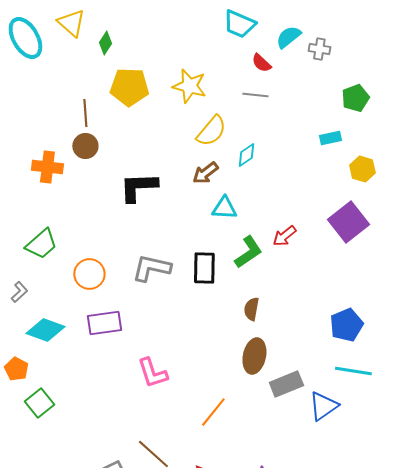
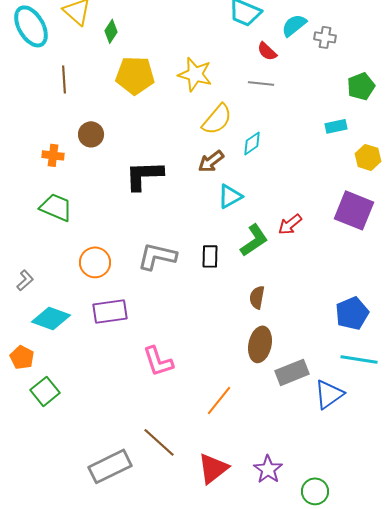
brown line: (85, 113) -> (64, 79), moved
orange cross: (47, 167) -> (53, 155), size x0.7
cyan triangle: (224, 208) -> (230, 196), turned -32
purple square: (348, 222) -> (354, 210), turned -30
green trapezoid: (41, 244) -> (56, 207), moved, turned -116
black rectangle: (204, 268) -> (210, 256), size x0.7

